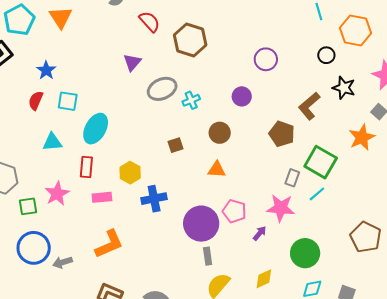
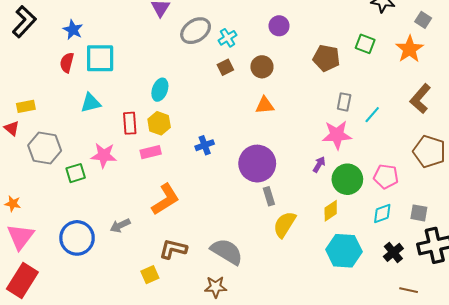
cyan square: (68, 101) -> (100, 58), size x1.4
brown L-shape: (309, 106) -> (420, 99), moved
cyan ellipse: (96, 129) -> (160, 90), moved, size x0.7
brown square: (175, 145) -> (225, 67), moved
green square: (321, 162) -> (365, 44), moved, size x0.6
yellow hexagon: (130, 173) -> (159, 123), moved
pink star: (57, 194) -> (104, 155), turned -30
blue cross: (154, 199) -> (205, 145), size x0.7
pink pentagon: (234, 211) -> (386, 177), moved
blue circle: (34, 248) -> (77, 238), moved
green circle: (305, 253) -> (347, 179), moved

